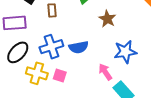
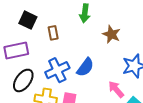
blue semicircle: (79, 47) -> (85, 67), turned -36

